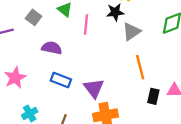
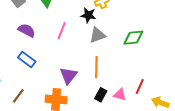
pink line: (86, 24) -> (62, 31), moved
purple triangle: (94, 88) -> (68, 76), moved

